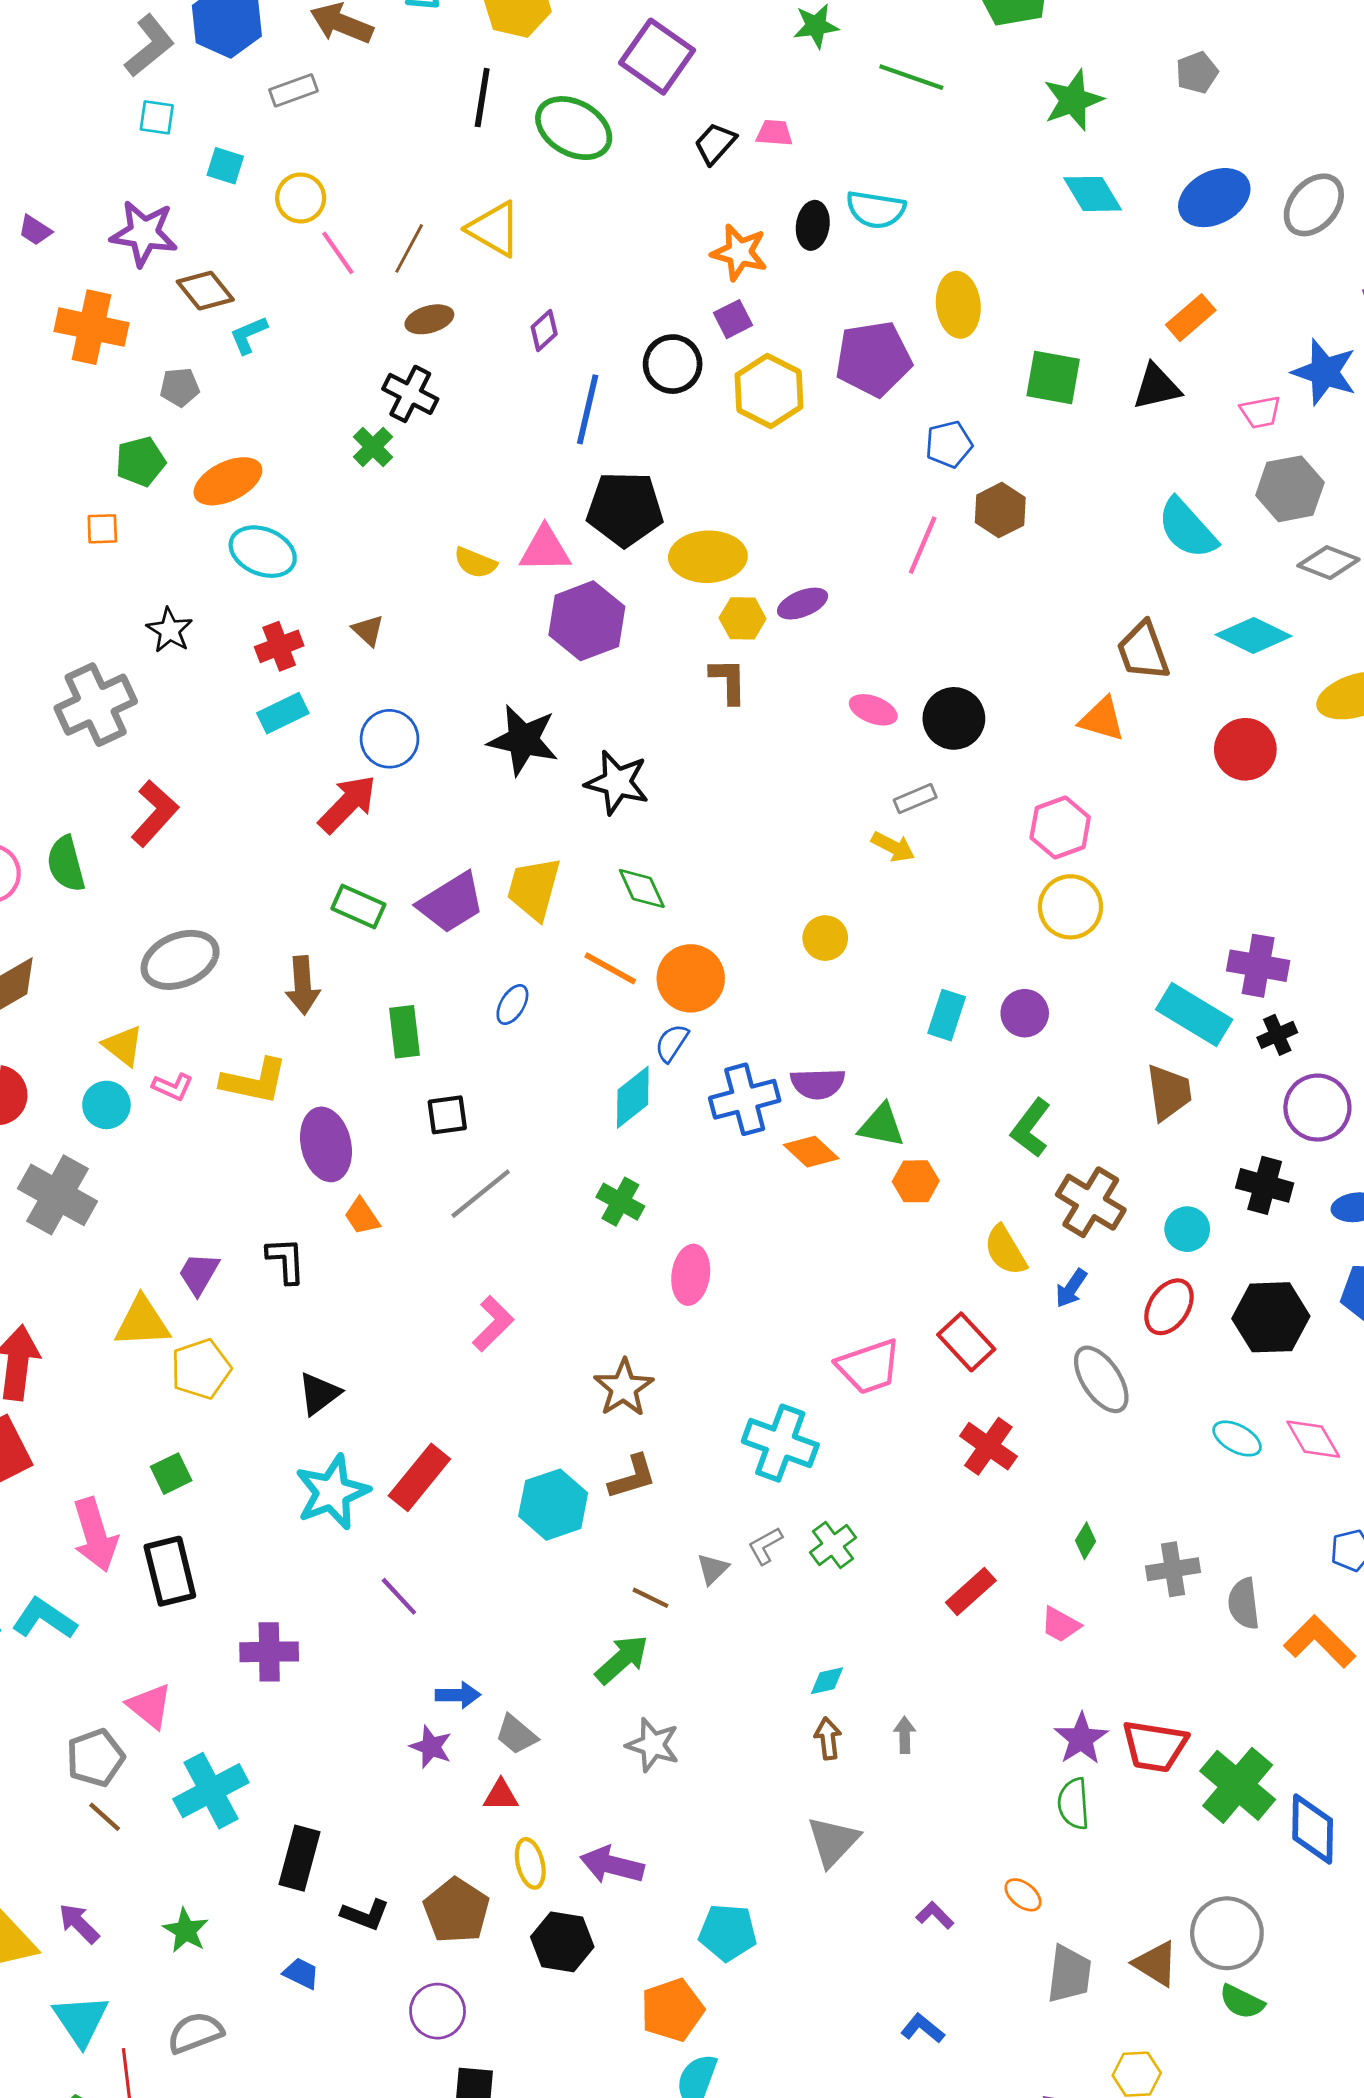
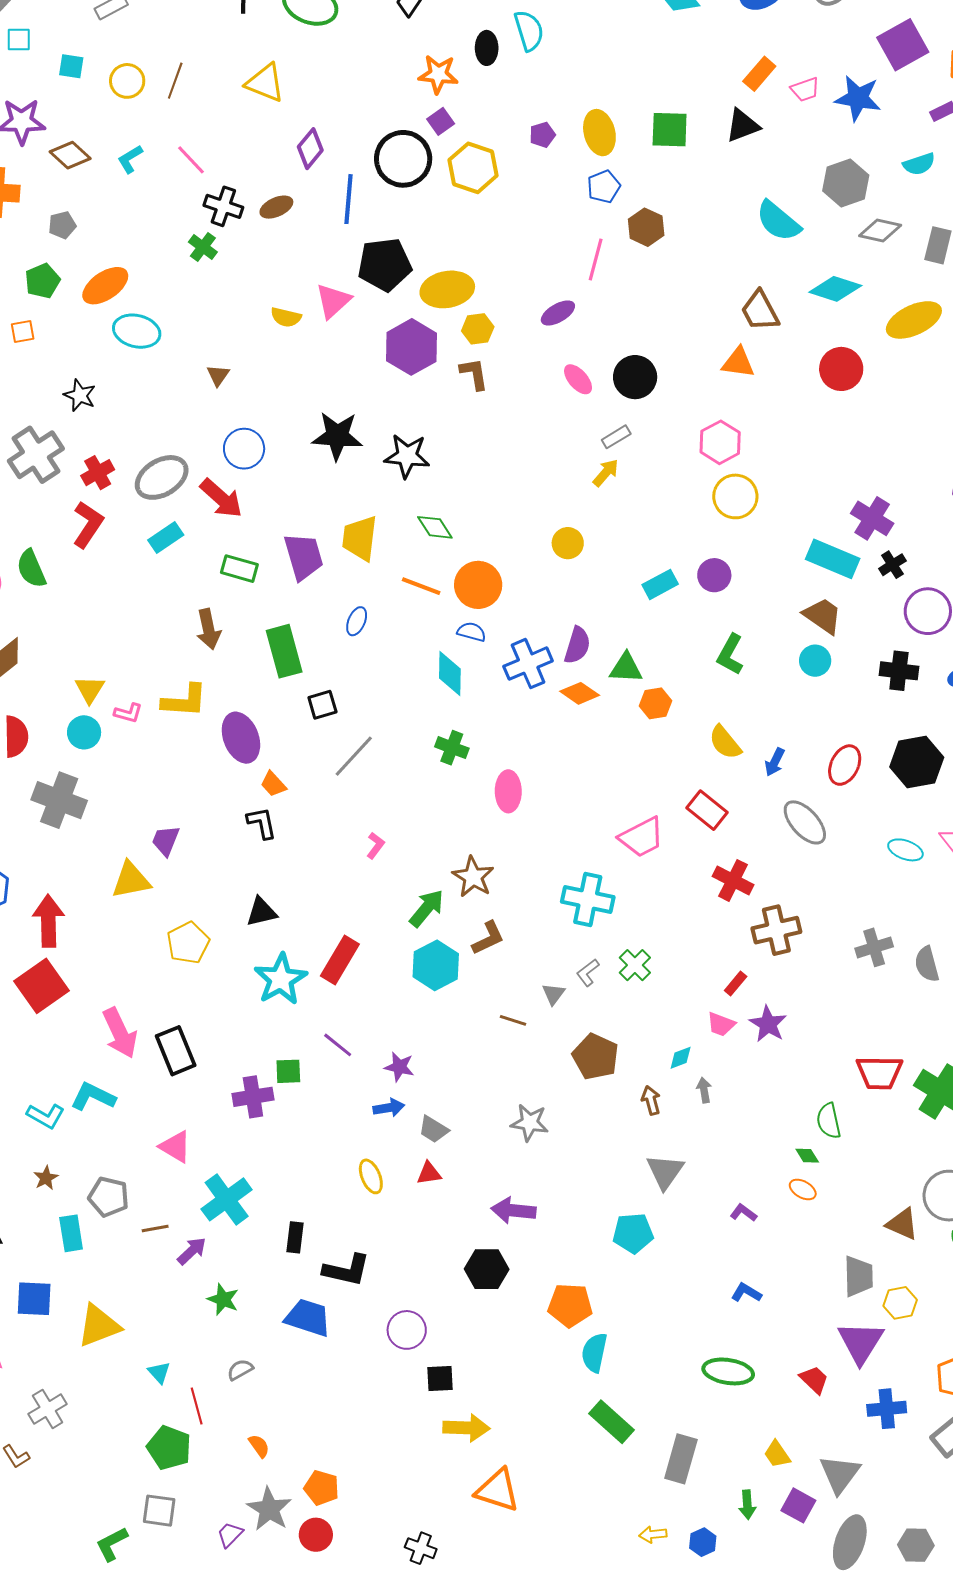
cyan semicircle: (876, 210) -> (529, 31), turned -108
brown line: (409, 248) -> (175, 81), moved
pink line: (338, 253) -> (191, 160), moved
yellow ellipse: (958, 305) -> (599, 133), moved
brown ellipse: (429, 319) -> (276, 207), moved
purple diamond: (544, 331) -> (310, 149), size x1.4
cyan L-shape: (248, 335) -> (130, 159), moved
purple pentagon: (873, 359) -> (542, 135), size x0.5
black circle: (673, 364) -> (403, 159), size x1.4
pink trapezoid: (1260, 412) -> (805, 89), moved
pink triangle: (545, 549) -> (333, 301), turned -33
purple ellipse: (803, 604) -> (558, 313), moved
purple hexagon: (587, 621) -> (411, 347), moved
brown triangle: (368, 630) -> (218, 375), turned 30
red cross: (279, 646) -> (98, 473), moved
pink ellipse: (873, 710) -> (578, 379), turned 36
cyan rectangle: (283, 713) -> (166, 538), moved
red arrow: (347, 804) -> (221, 498), turned 96
yellow arrow: (893, 847) -> (606, 473), turned -68
purple trapezoid: (451, 903) -> (304, 556), turned -66
gray ellipse: (180, 960) -> (162, 477), moved
purple cross: (1258, 966) -> (872, 518), turned 30
cyan rectangle: (947, 1015) -> (660, 584), turned 52
green rectangle: (404, 1032) -> (284, 651), size x1.4
blue semicircle: (672, 1043) -> (471, 632), turned 80
yellow triangle: (123, 1046) -> (90, 689), turned 32
purple semicircle: (818, 1084) -> (577, 645), turned -63
brown trapezoid: (1169, 1092) -> (823, 616), turned -39
cyan diamond: (633, 1097) -> (450, 674), turned -42
brown cross: (1091, 1202) -> (776, 930), moved, turned -36
cyan circle: (1187, 1229) -> (815, 661), moved
black L-shape: (286, 1260) -> (262, 823), moved
pink L-shape: (493, 1324) -> (375, 845), size x0.7
yellow pentagon: (201, 1369) -> (188, 943), moved
black triangle: (319, 1394) -> (262, 912), turned 32
green square: (171, 1474) -> (288, 1071), moved, turned 32
green diamond: (1085, 1541) -> (807, 1156), moved, turned -55
red rectangle: (971, 1592) -> (736, 984), size x0.7
pink trapezoid: (1061, 1625) -> (721, 1024), moved
green arrow: (622, 1659) -> (427, 908), moved
cyan diamond: (827, 1681) -> (681, 1058), moved
purple star: (1081, 1739) -> (768, 1024), moved
purple star: (431, 1747) -> (399, 1067), moved
gray pentagon: (95, 1758) -> (109, 1197), moved, turned -30
brown line: (105, 1817) -> (155, 1228), turned -44
black rectangle: (299, 1858) -> (295, 1237), size x0.7
yellow ellipse: (530, 1863) -> (371, 1176), moved
brown pentagon: (456, 1911) -> (596, 1057), moved
black L-shape: (365, 1915) -> (347, 1270), size x1.4
purple arrow: (79, 1923) -> (192, 1251), moved, turned 100
cyan pentagon: (728, 1932) -> (633, 1233), moved
blue trapezoid: (301, 1973) -> (308, 1318), size x1.8
gray trapezoid: (1069, 1974) -> (859, 1276), moved
orange pentagon: (672, 2010) -> (570, 1305), turned 30
cyan triangle: (81, 2020) -> (159, 1373), size x0.6
gray semicircle: (195, 2033) -> (240, 1370), size x0.7

